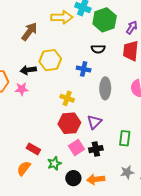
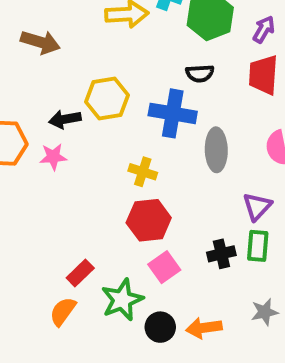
brown arrow: (29, 32) -> (40, 42), moved, turned 72
blue cross: (84, 69) -> (173, 113), size x1.6
purple triangle: (94, 122) -> (257, 206), moved
red rectangle: (33, 149) -> (80, 273), turned -72
black cross: (96, 149) -> (221, 254), moved
green star: (54, 163) -> (122, 300), size x1.5

